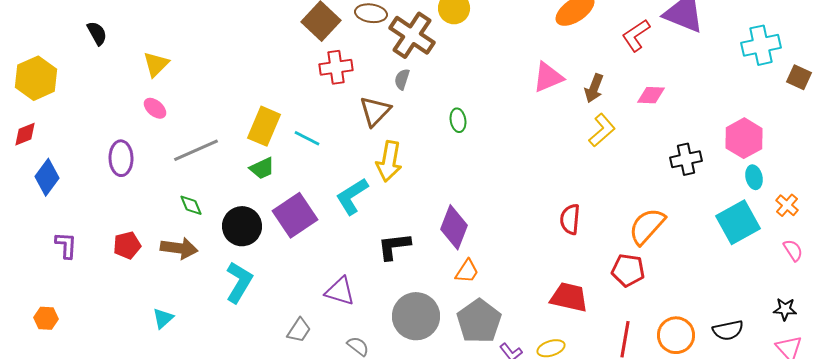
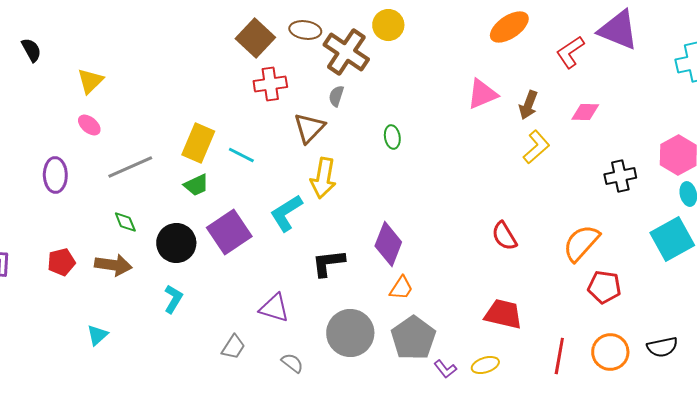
red semicircle: (570, 219) -> (504, 236), turned -36
red pentagon: (628, 270) -> (604, 287), moved
cyan L-shape: (239, 282) -> (173, 299), size x0.7

